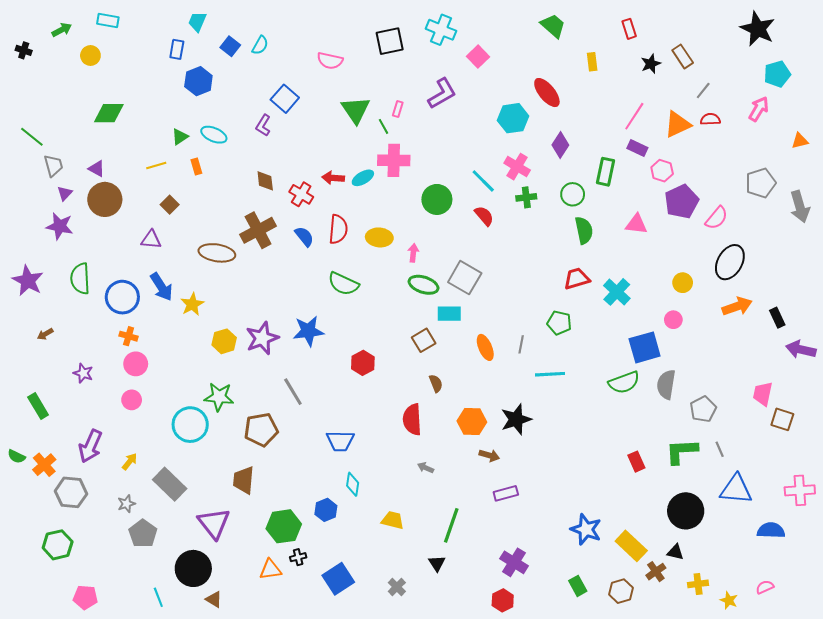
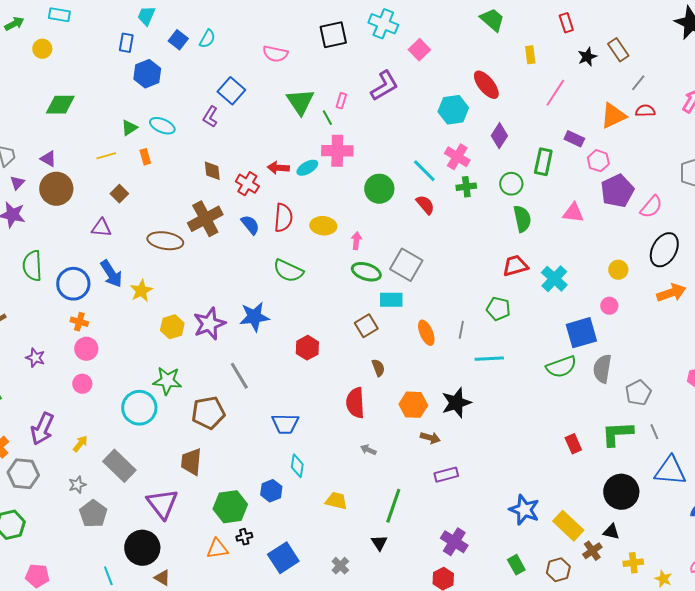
pink line: (634, 116) -> (555, 93), moved

